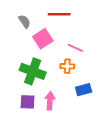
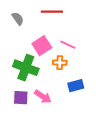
pink square: (43, 39) -> (42, 46), moved
pink arrow: (50, 101) -> (43, 97), turned 120

